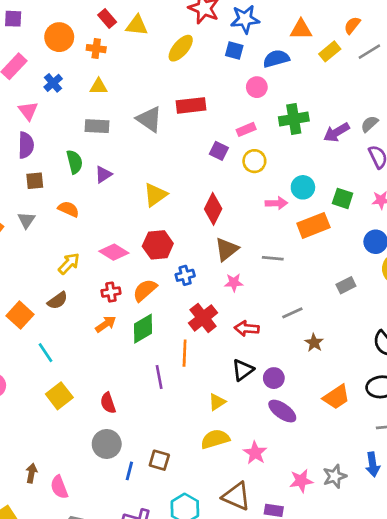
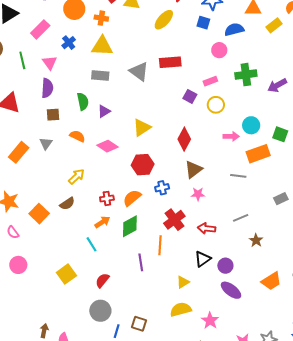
yellow triangle: (99, 86) -> (102, 46), size x1.6
pink diamond: (114, 252) -> (108, 146), moved
gray line: (273, 258) -> (238, 176), moved
cyan line: (45, 353) -> (92, 244), moved
red semicircle: (108, 403) -> (102, 280), turned 56

